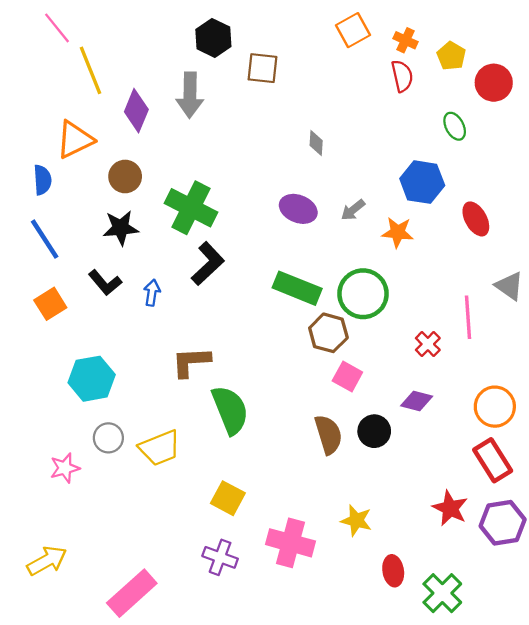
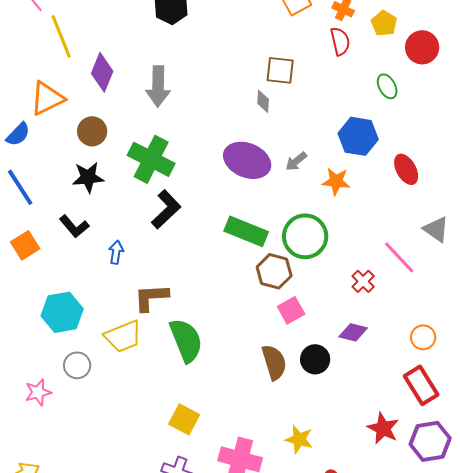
brown square: (263, 68) -> (280, 70), moved
gray arrow: (190, 95) -> (158, 86), moved
blue semicircle: (42, 180) -> (18, 134), turned 48
purple ellipse: (298, 209) -> (247, 160), size x1.4
blue arrow: (152, 293) -> (116, 252), moved
pink line: (468, 317) -> (399, 257), turned -39
pink square: (347, 376) -> (291, 310), turned 32
orange circle: (495, 407) -> (423, 337), size x0.7
yellow trapezoid: (160, 448) -> (123, 336), moved

